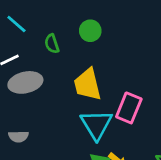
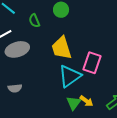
cyan triangle: (96, 125) -> (70, 76), turned 30

